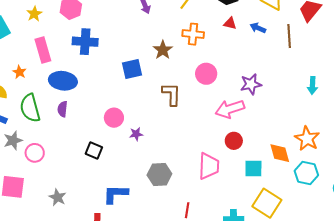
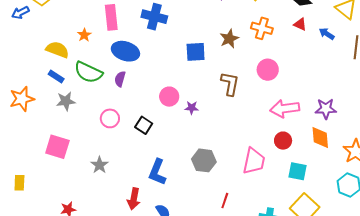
purple star: (251, 84) -> (326, 109), moved
green semicircle: (30, 108) -> (88, 72), turned -60
purple star: (136, 134) -> (192, 108), moved
pink circle: (35, 153) -> (110, 118), moved
orange diamond: (280, 153) -> (320, 137), moved
blue L-shape: (116, 194) -> (157, 172), turned -80

